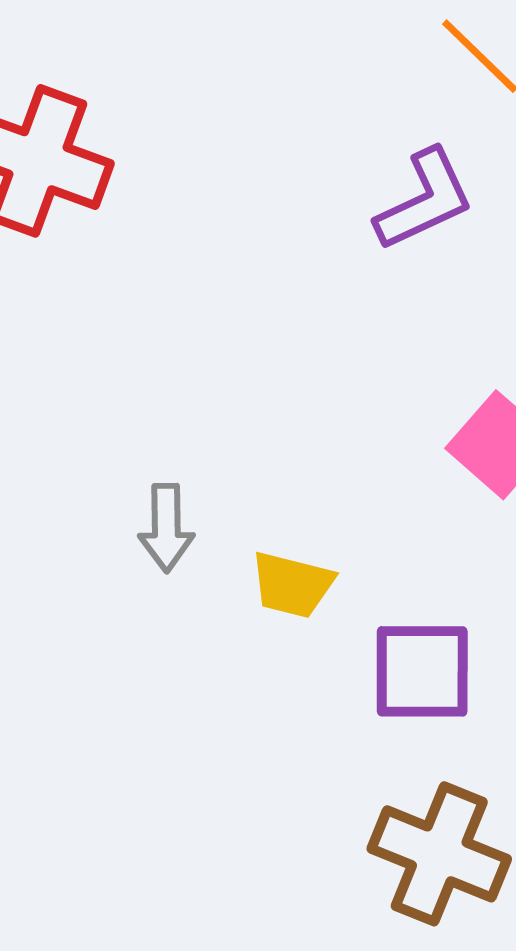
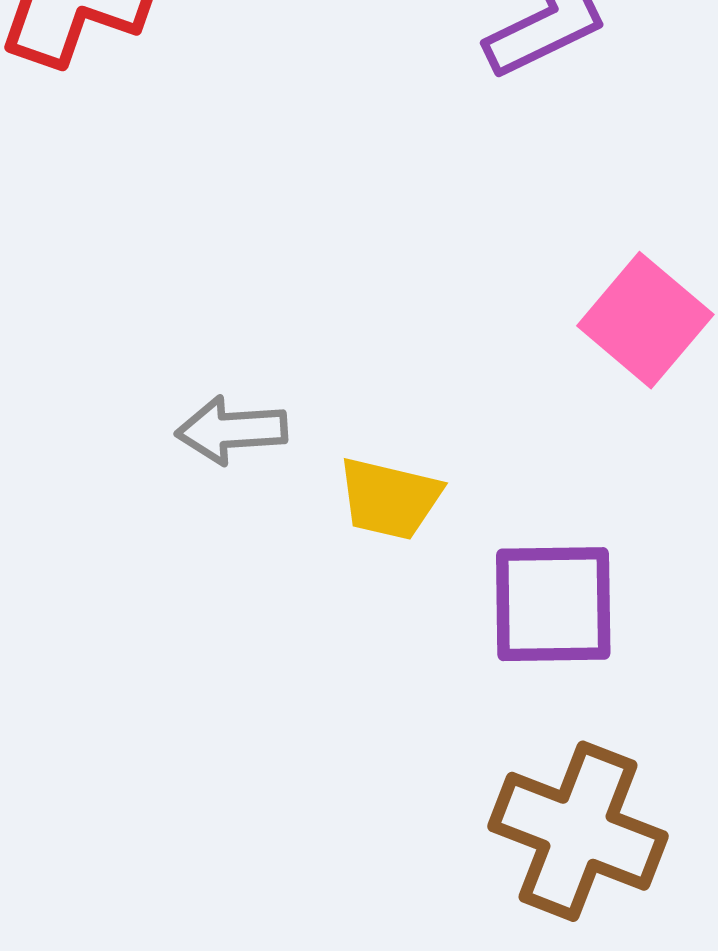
gray arrow: (166, 528) -> (232, 430), turned 88

